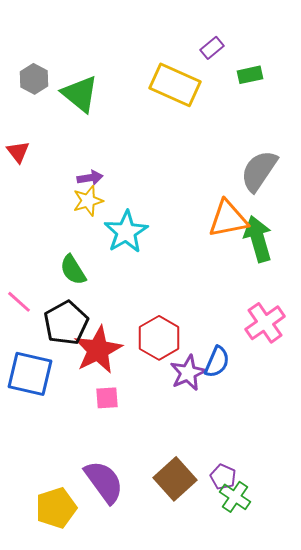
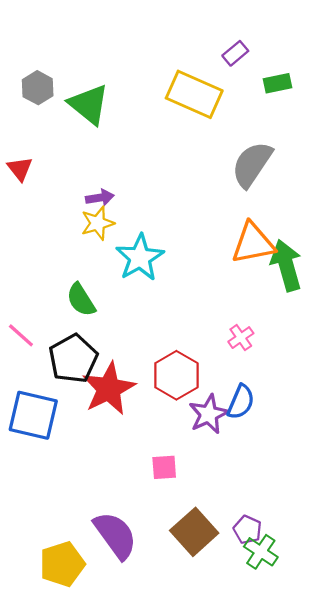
gray semicircle: (259, 171) -> (252, 164), moved
pink cross: (265, 323) -> (241, 338), moved, size x0.6
pink square: (107, 398) -> (164, 467), moved

